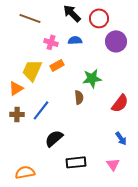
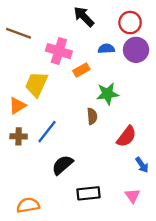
brown line: (30, 18) -> (19, 33), moved
red circle: (99, 18) -> (130, 23), moved
blue semicircle: (75, 40) -> (106, 49), moved
pink cross: (51, 42) -> (59, 51), size x1.5
orange rectangle: (57, 65) -> (81, 70), moved
red semicircle: (120, 103) -> (127, 136), moved

